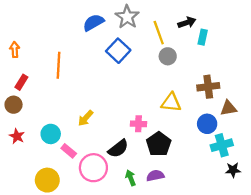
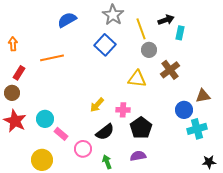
blue semicircle: (93, 23) -> (67, 20), moved
orange line: (59, 65) -> (52, 58), turned 75
brown cross: (208, 87) -> (170, 70), moved, turned -30
yellow triangle: (171, 102) -> (137, 79), moved
yellow arrow: (86, 118) -> (97, 105), moved
red star: (17, 136) -> (15, 121), size x1.6
pink circle: (93, 168) -> (83, 149), size x0.7
black star: (233, 170) -> (209, 162), moved
green arrow: (131, 178) -> (107, 162), moved

